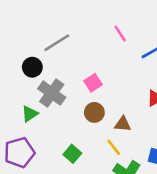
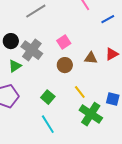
black circle: (32, 67) -> (11, 41), moved
brown triangle: (123, 124) -> (91, 58), moved

